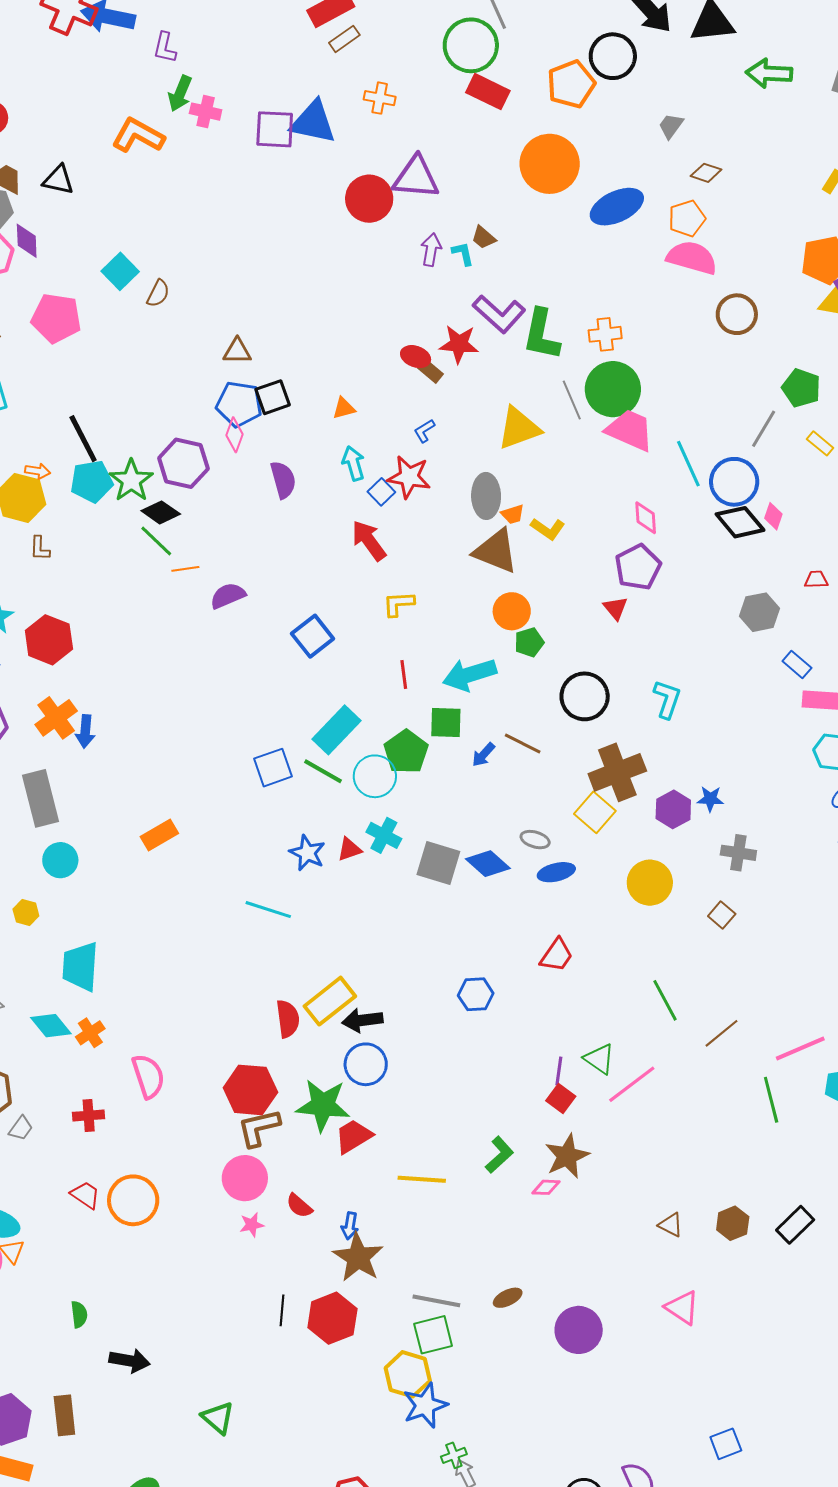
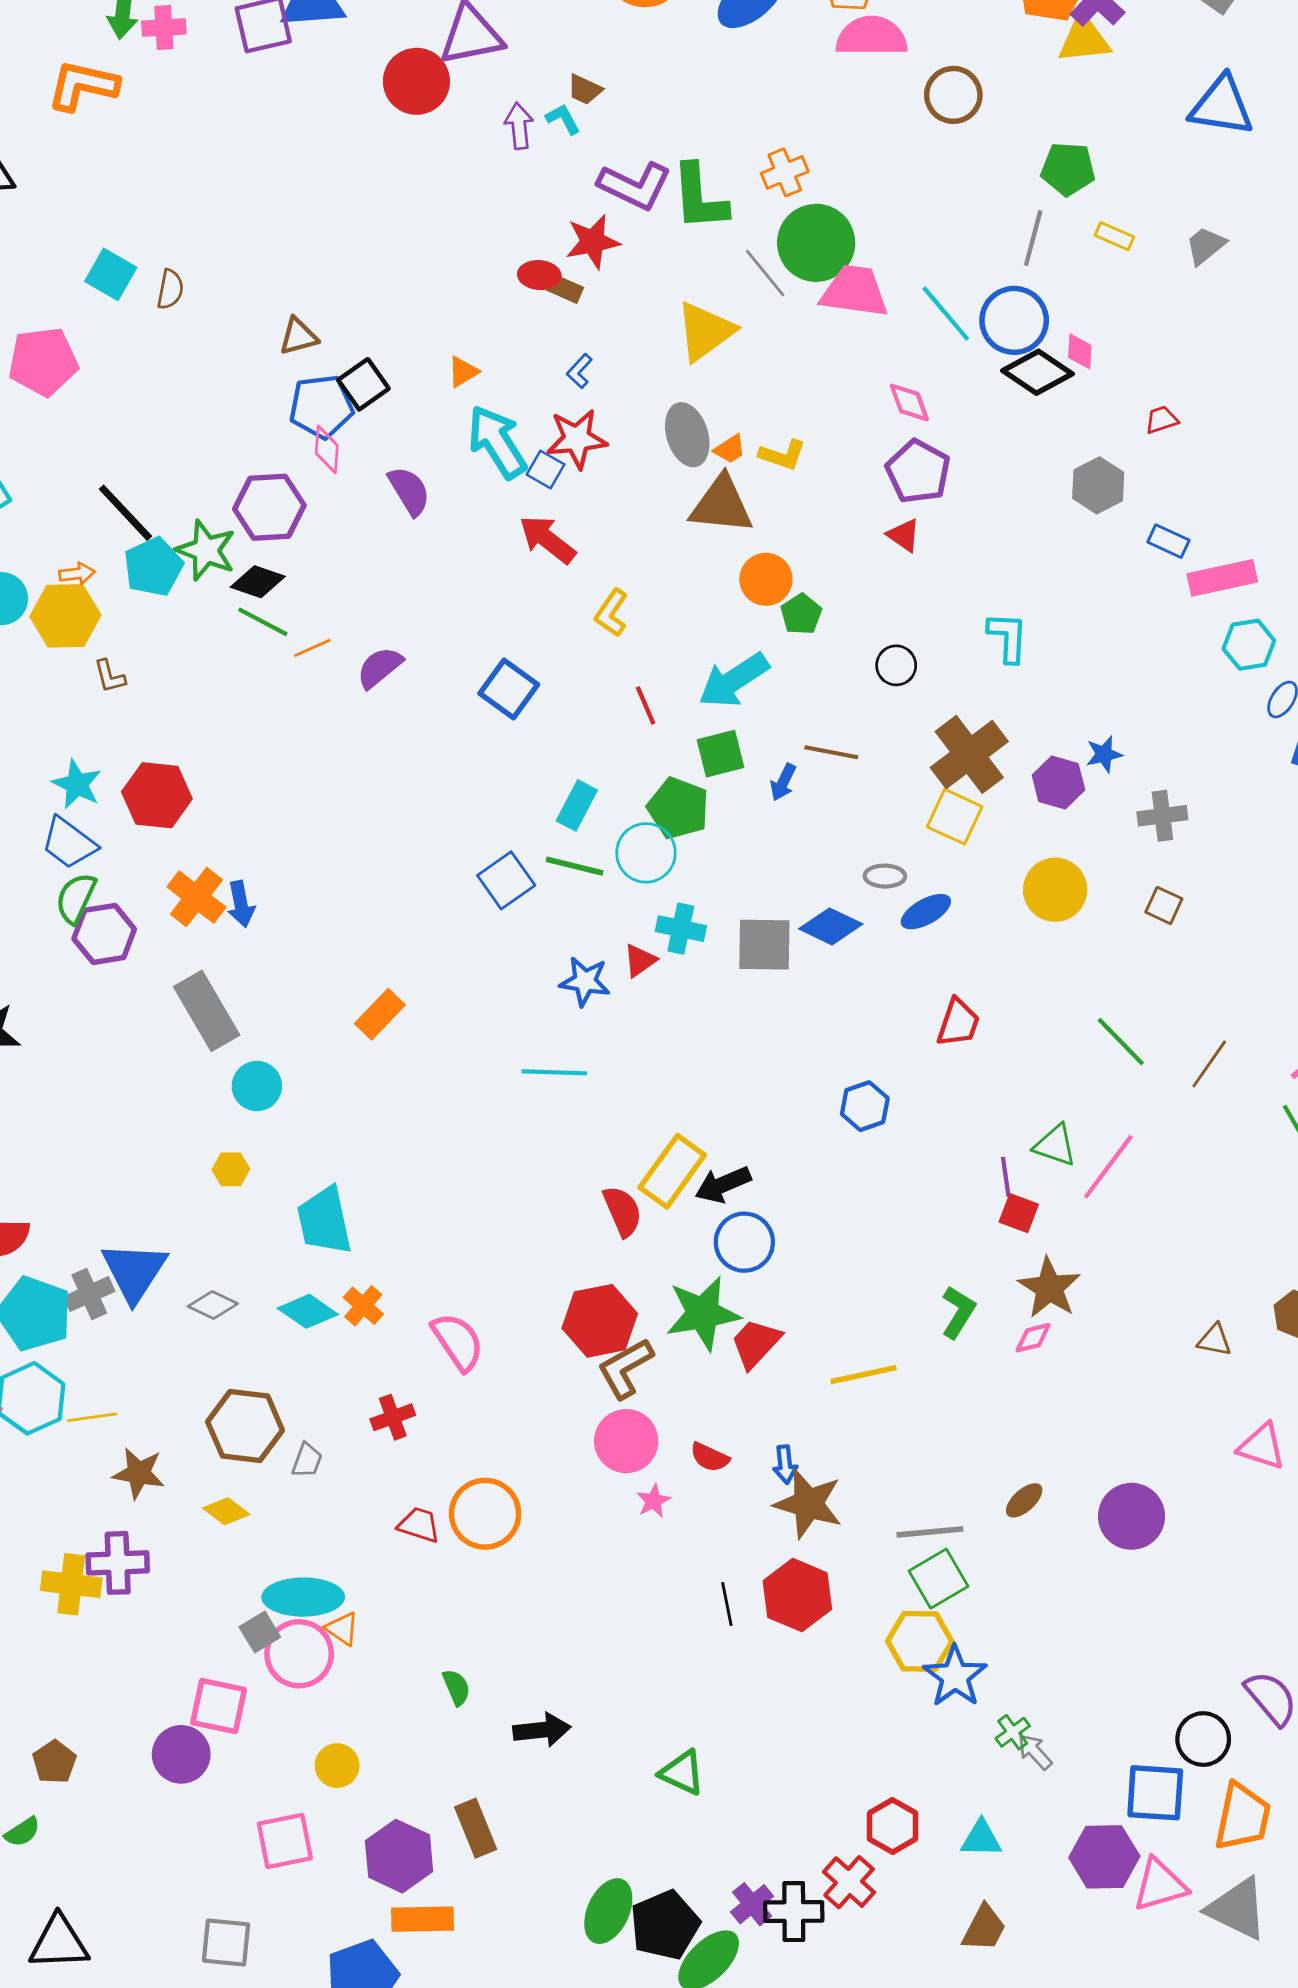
cyan arrow: (353, 463) -> (497, 442), size x1.6
yellow L-shape: (399, 604) -> (611, 613), turned -36
black circle: (585, 696) -> (896, 665), size x0.6
cyan rectangle: (337, 730) -> (577, 805), size x0.7

